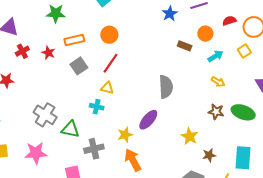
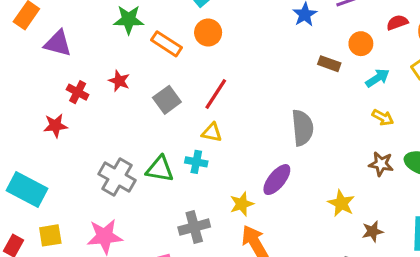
orange circle: (109, 35) -> (208, 33), moved
orange rectangle: (74, 40) -> (167, 44), moved, turned 48
red cross: (22, 51) -> (78, 92), moved, turned -32
green triangle: (70, 129) -> (160, 169), moved

